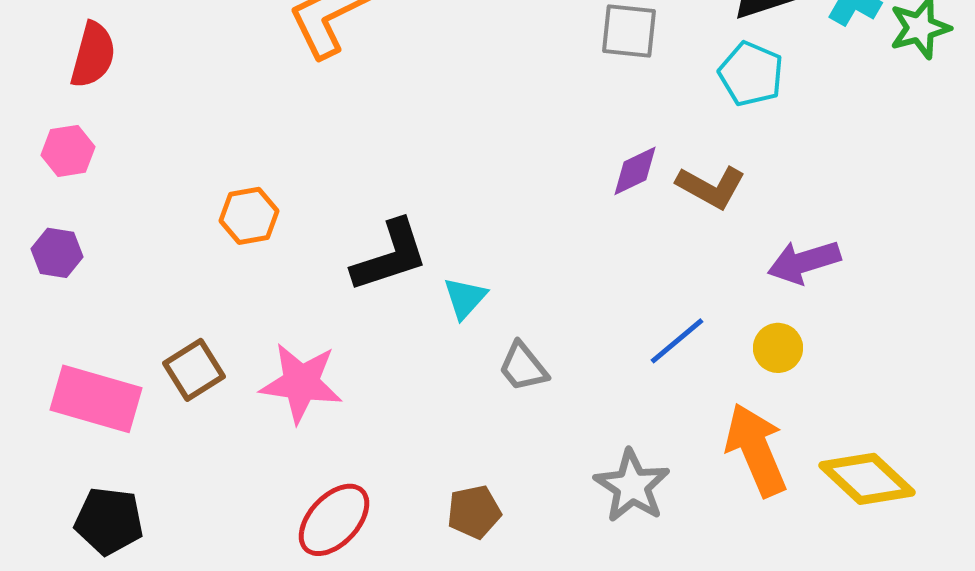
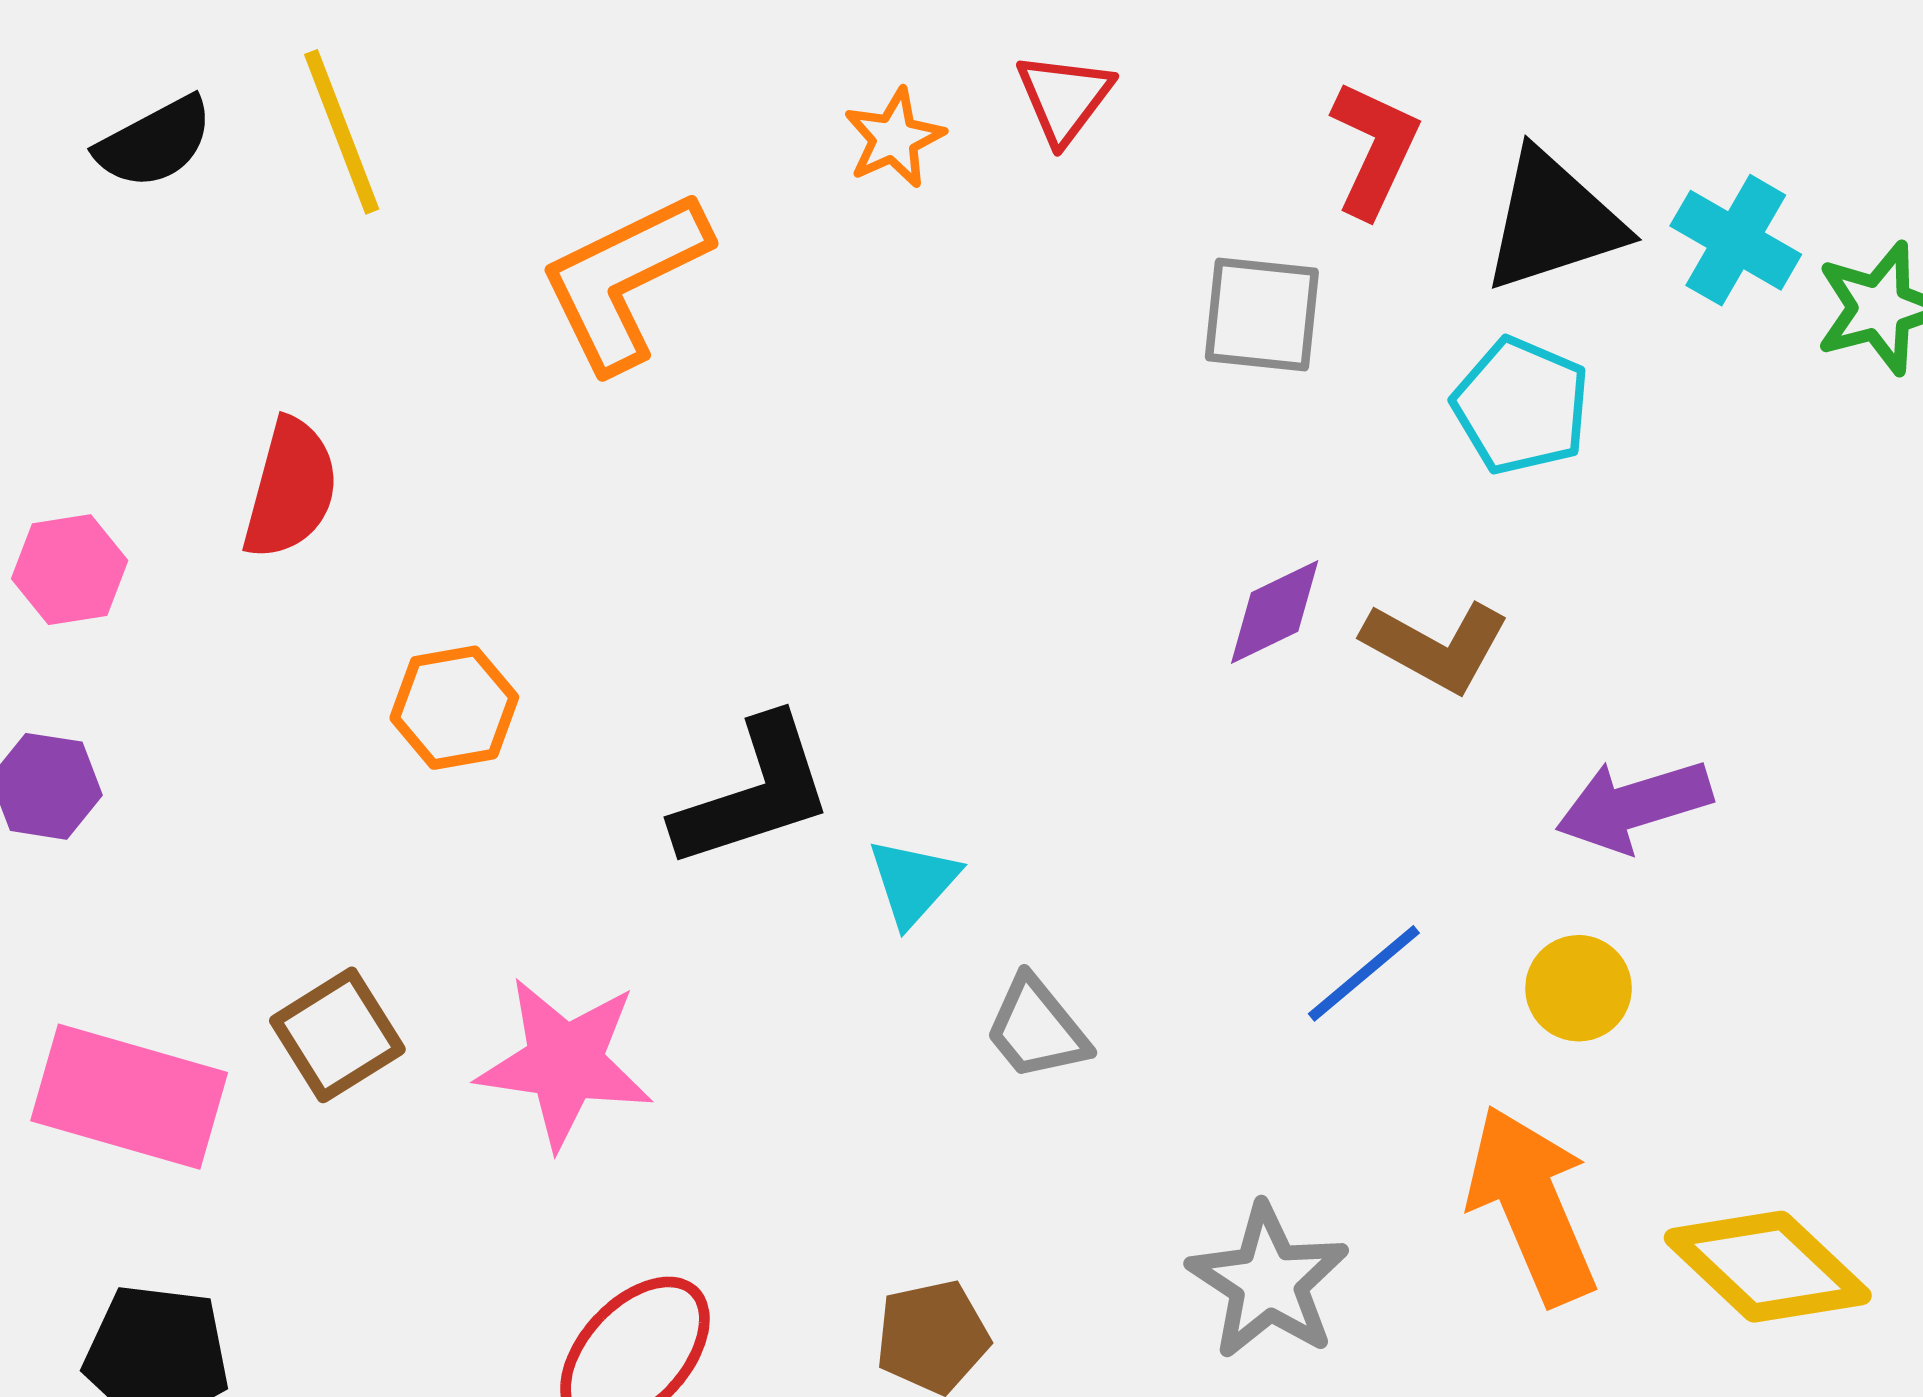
red semicircle: (93, 55) -> (291, 489), moved

